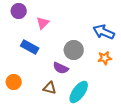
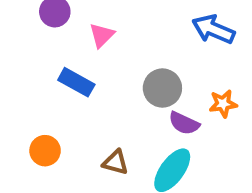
blue arrow: (104, 32) -> (213, 29), moved
purple semicircle: (61, 68) -> (184, 123), moved

